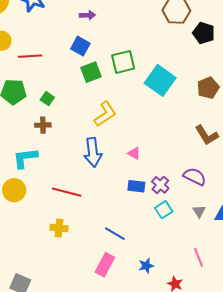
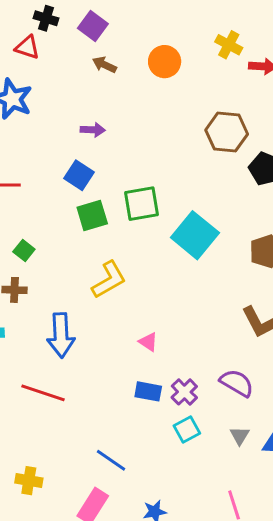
blue arrow: (93, 152) -> (61, 335), moved
yellow cross: (59, 228) -> (29, 481), moved

